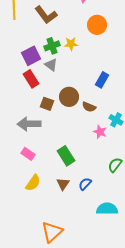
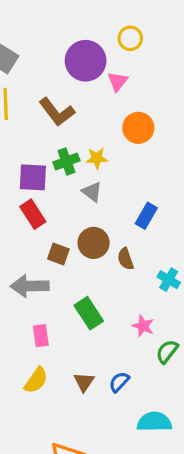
purple square: (31, 56) -> (33, 177), turned 30
gray triangle: (51, 65) -> (92, 192), moved
brown semicircle: (89, 107) -> (126, 259), turned 48
pink star: (100, 132) -> (143, 326), moved
pink rectangle: (28, 154) -> (41, 336), moved, turned 48
green rectangle: (66, 156) -> (89, 313), moved

